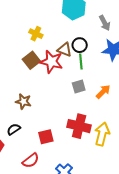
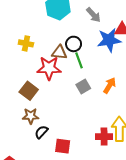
brown square: (31, 60) -> (29, 91), moved
red cross: (79, 126) -> (104, 137), moved, size x0.7
black semicircle: (14, 129) -> (41, 132), moved
red square: (46, 137) -> (63, 146), turned 35

